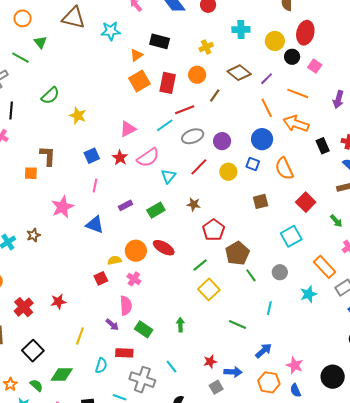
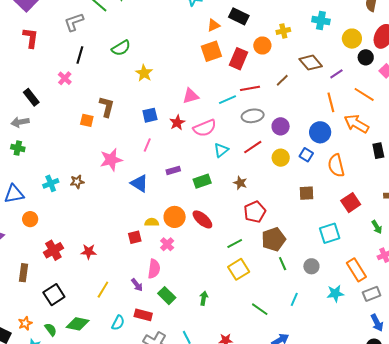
orange circle: (197, 75) -> (262, 46), moved

